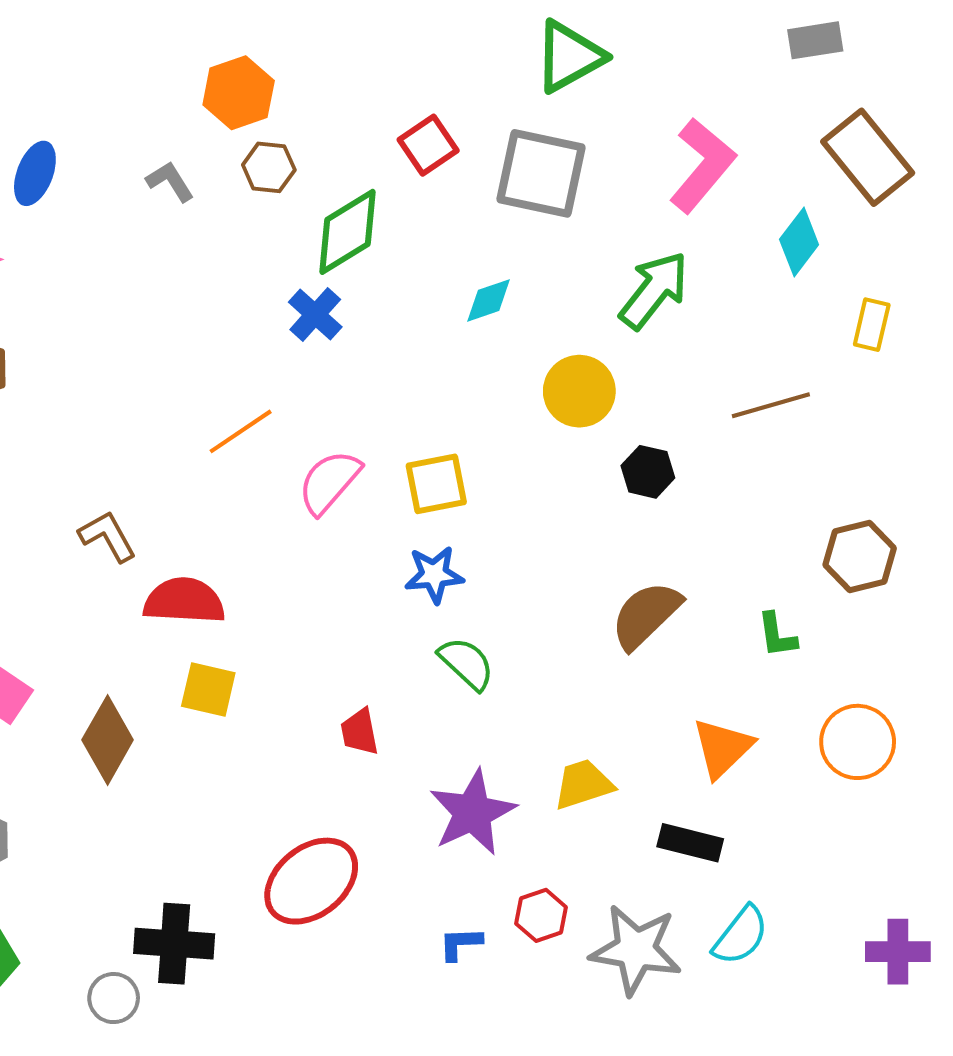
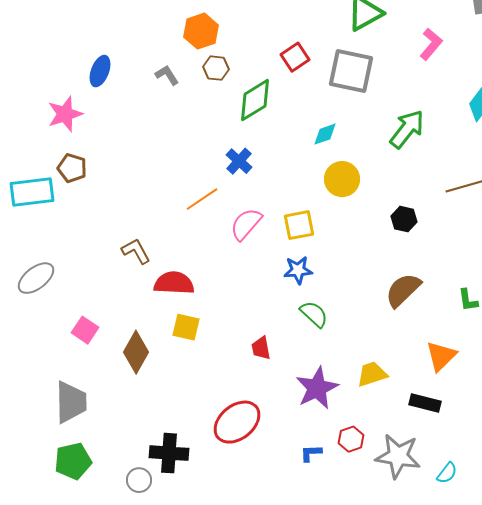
pink L-shape: (702, 165) -> (431, 44), moved, size x0.7
blue cross: (315, 315) -> (239, 161), moved
yellow circle: (579, 391) -> (342, 179), moved
cyan semicircle: (741, 936) -> (447, 473), moved, size x0.7

